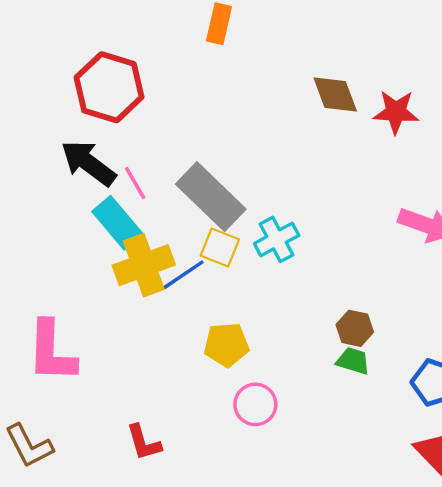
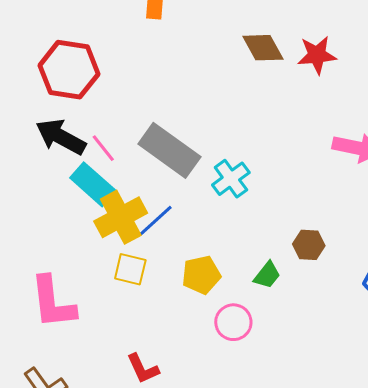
yellow square: (220, 247) -> (130, 269), moved
green trapezoid: (353, 361) -> (267, 275), moved, turned 120

